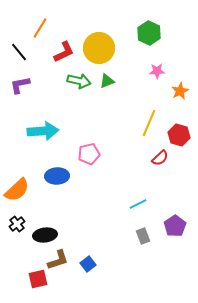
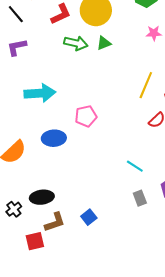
cyan line: (138, 204) -> (135, 166), turned 60
black cross: (17, 224) -> (14, 209), moved
blue square: (88, 264) -> (89, 217), moved

